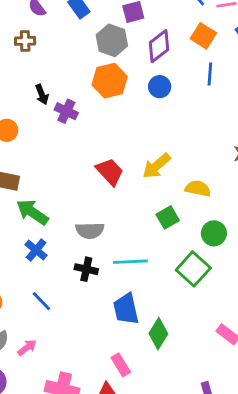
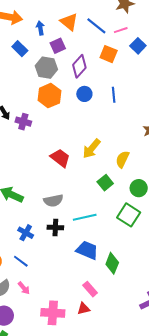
blue line: (210, 74) -> (114, 95), moved
yellow semicircle: (198, 188) -> (122, 159), turned -66
blue cross: (36, 250) -> (26, 233), moved
blue line: (41, 301) -> (21, 261), moved
blue trapezoid: (126, 309) -> (87, 250), turned 135
pink arrow: (27, 347) -> (24, 288), turned 96

